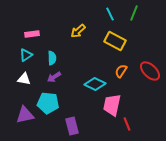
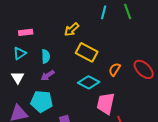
green line: (134, 13) -> (128, 11), turned -42
cyan line: (110, 14) -> (104, 12), turned 40
yellow rectangle: (115, 41) -> (87, 52), moved
white triangle: (24, 79) -> (18, 77), turned 48

